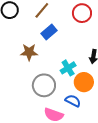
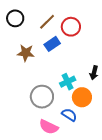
red circle: (82, 13) -> (71, 27), moved
brown star: (29, 52) -> (26, 53), moved

